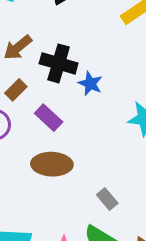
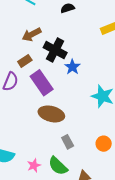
purple rectangle: (49, 118) -> (42, 83), size x1.4
brown ellipse: (52, 164) -> (51, 114), moved

